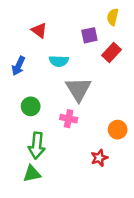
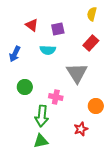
purple square: (89, 35) -> (58, 29), moved
gray triangle: (78, 89) -> (77, 73), moved
green arrow: (37, 146) -> (42, 116), moved
green triangle: (32, 174) -> (41, 141), moved

